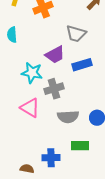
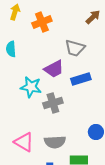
pink triangle: (30, 108) -> (24, 142), moved
gray semicircle: (68, 117) -> (55, 142), moved

